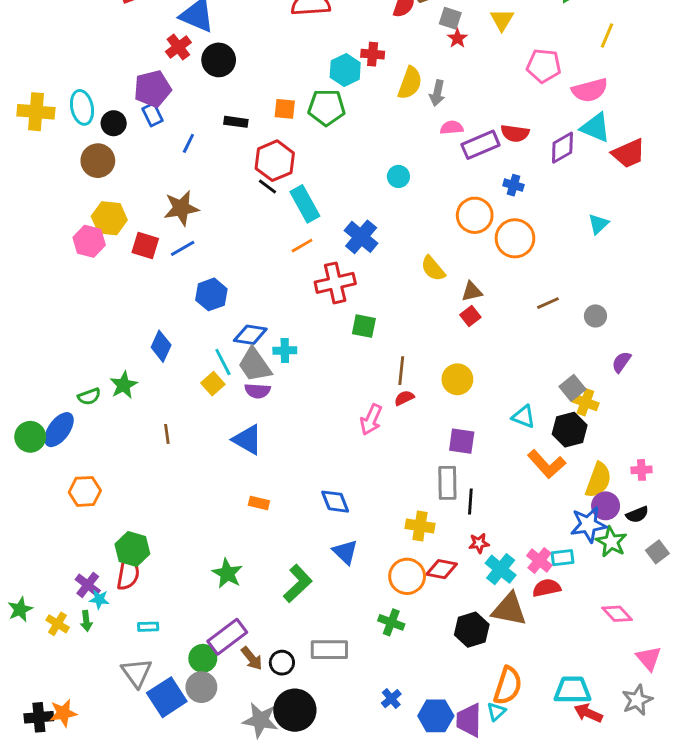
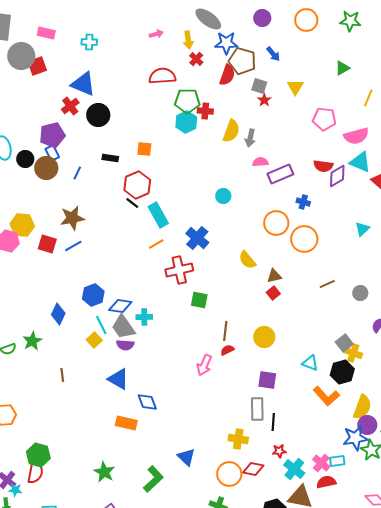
green pentagon: (327, 107) -> (187, 101), moved
red semicircle: (515, 133) -> (323, 166), moved
brown circle: (98, 161) -> (46, 168), moved
blue hexagon: (211, 294) -> (93, 295), moved
blue diamond: (335, 502) -> (147, 402), moved
orange rectangle: (259, 503) -> (126, 423), size x1.5

